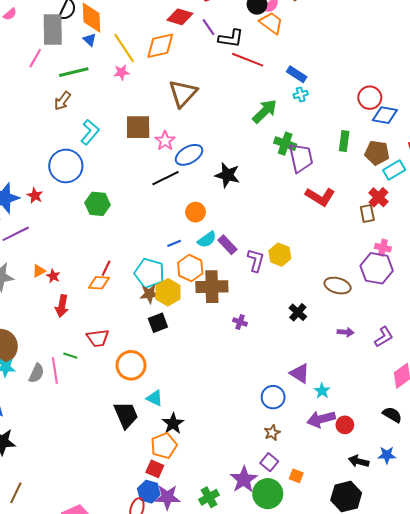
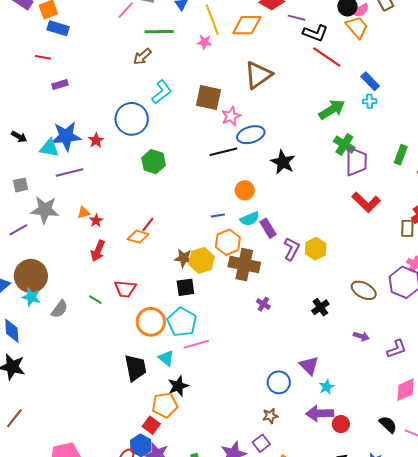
purple line: (208, 27) -> (297, 18), turned -54
cyan pentagon: (149, 273) -> (182, 322), moved
pink line: (55, 370) -> (196, 344), moved, turned 70

